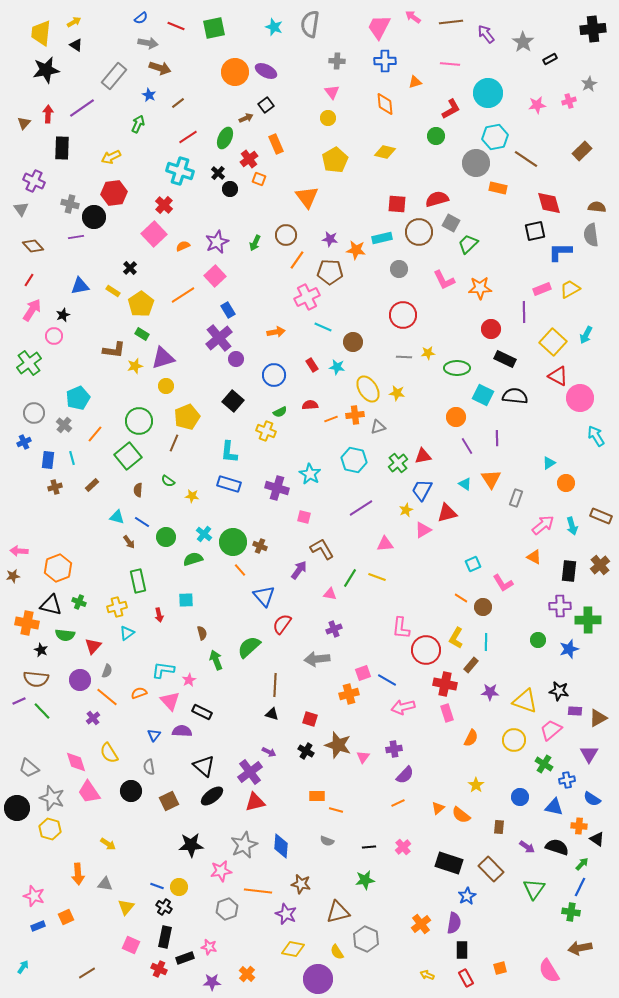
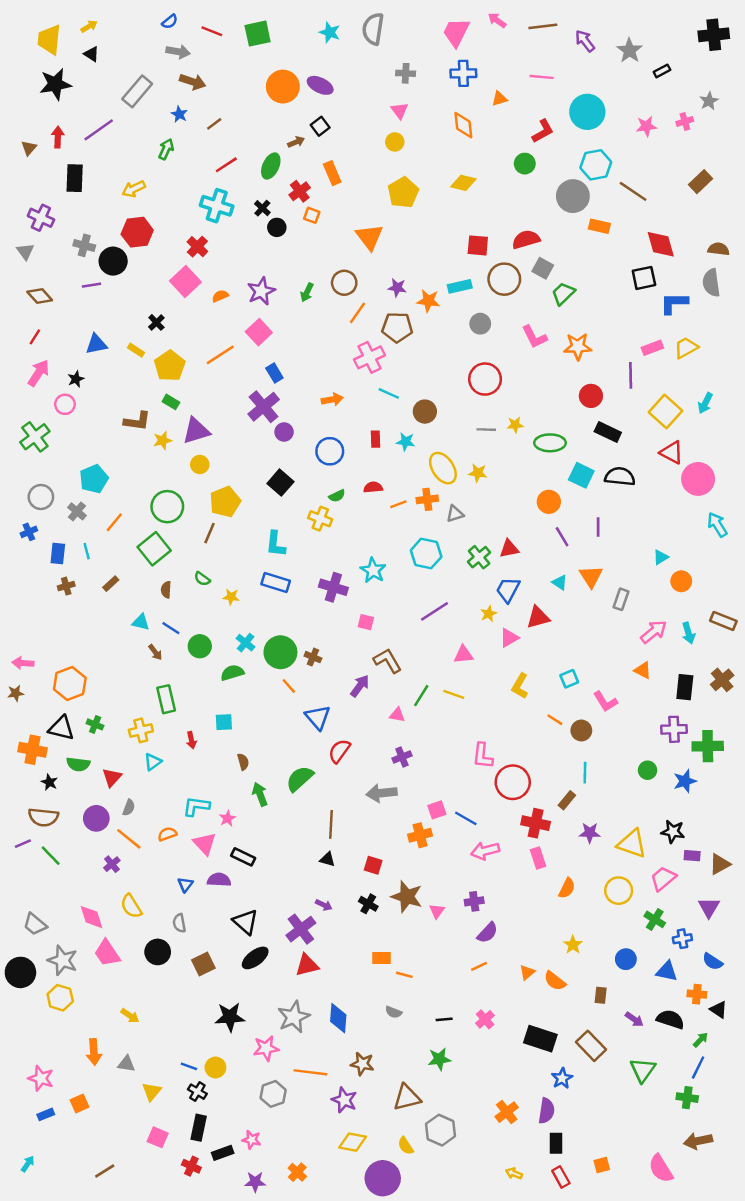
red rectangle: (312, 365) -> (376, 439), turned 32
yellow L-shape: (456, 638) -> (520, 686), moved

